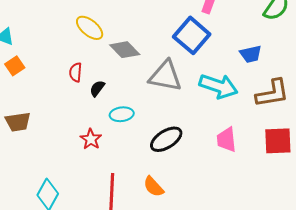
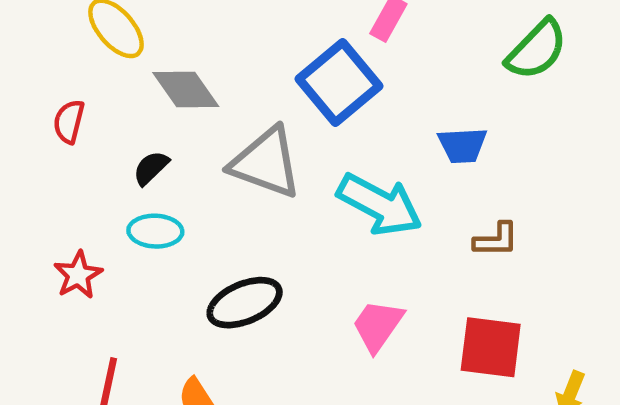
black semicircle: (97, 88) -> (151, 168), moved
brown L-shape: (272, 93) -> (496, 240), size x0.6
pink trapezoid: (226, 140) -> (378, 326), turned 32

